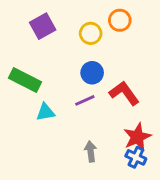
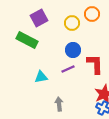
green rectangle: (25, 80) -> (27, 40), moved
red L-shape: (124, 93) -> (95, 64), turned 35
gray arrow: (91, 151) -> (59, 104), moved

